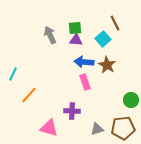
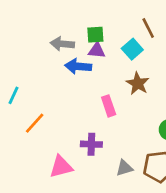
gray arrow: (50, 35) -> (62, 44), turned -60
blue arrow: (84, 62) -> (78, 66), moved
pink triangle: (49, 128) -> (61, 167), turned -30

